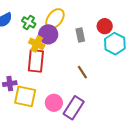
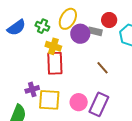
red circle: (105, 26) -> (109, 20), moved
purple circle: (48, 34) -> (80, 34), moved
gray rectangle: (80, 35) -> (95, 31), turned -56

